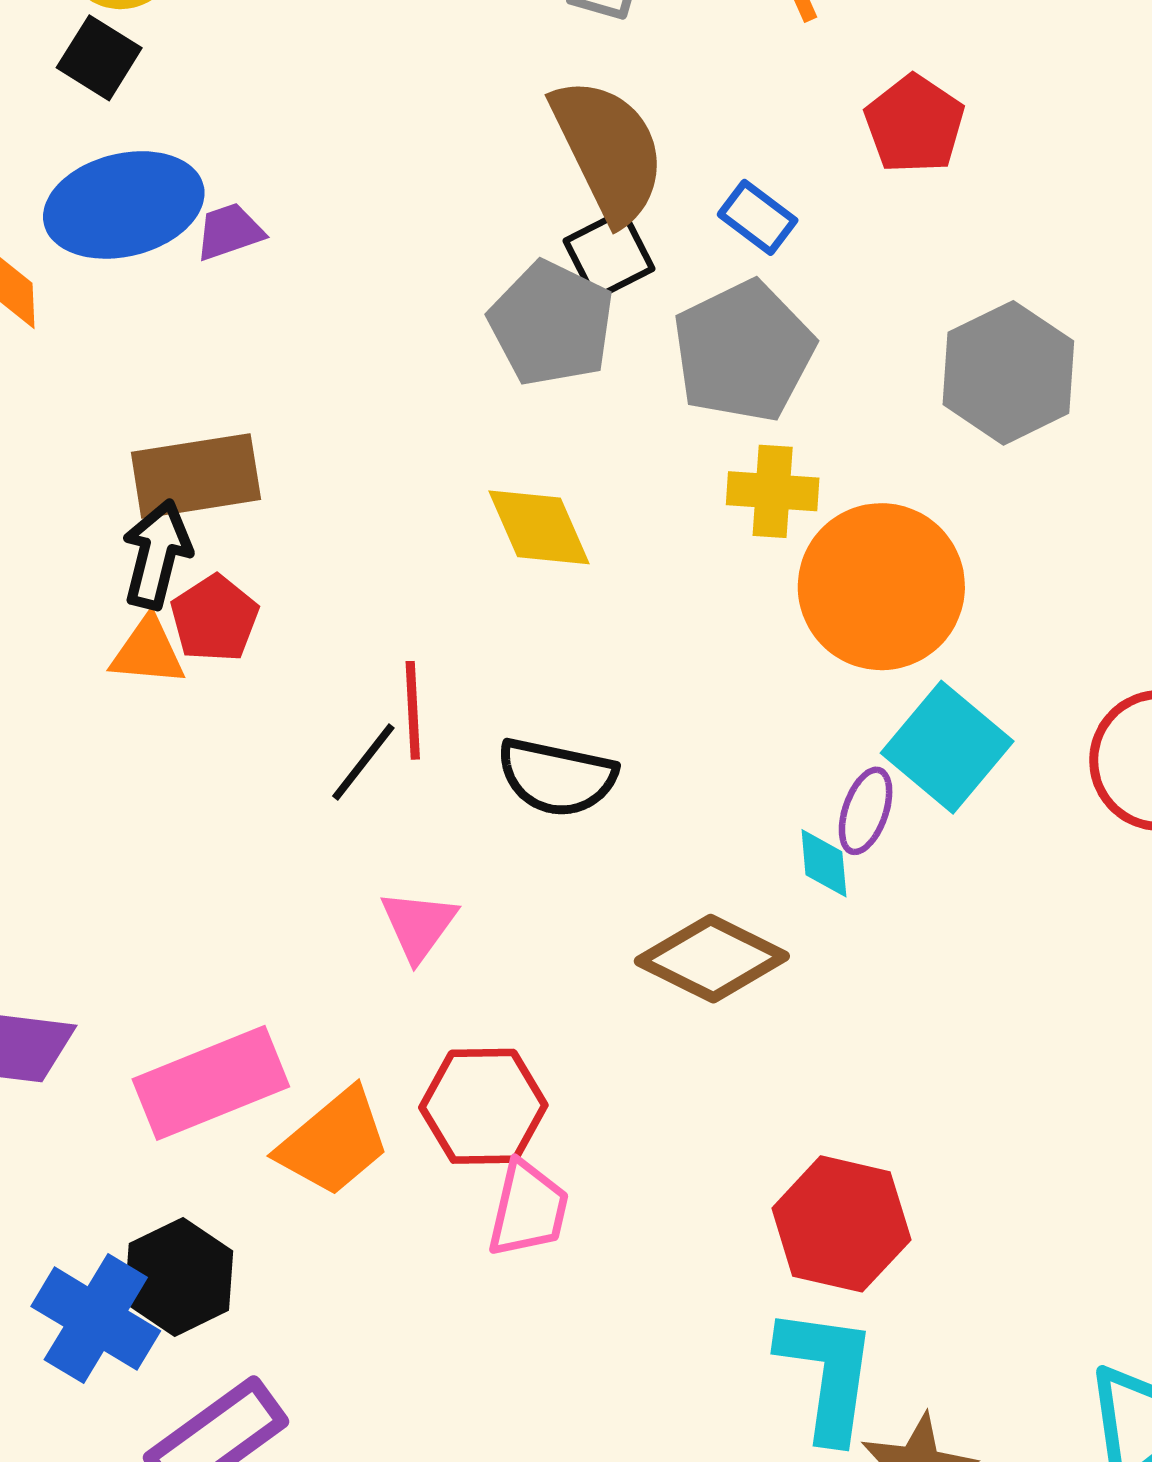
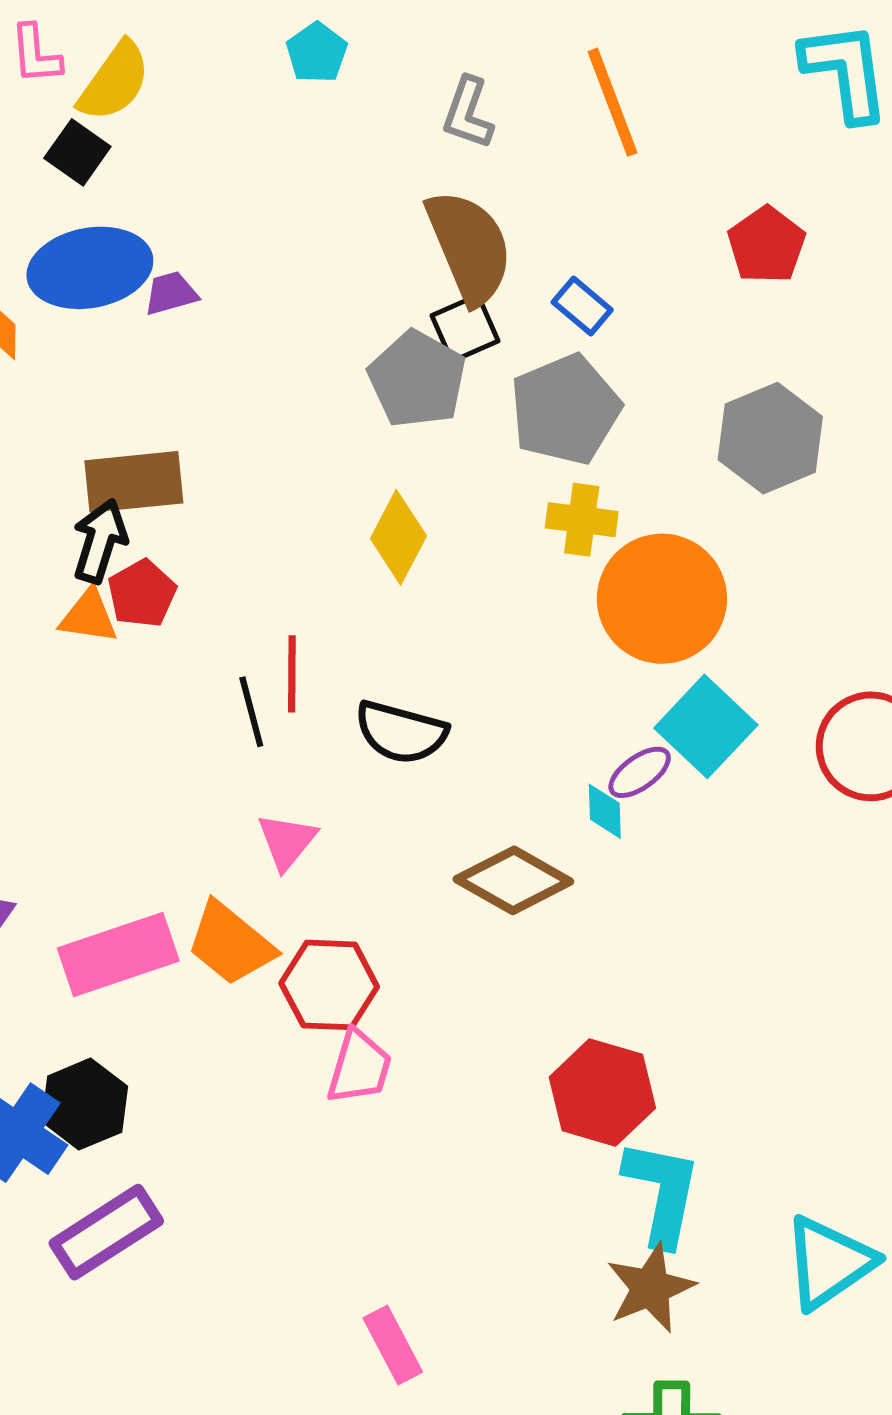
red pentagon: (914, 124) -> (766, 245), moved
yellow diamond: (539, 527) -> (398, 537), turned 48
black line: (363, 762) -> (251, 712), turned -56
purple ellipse: (866, 811) -> (640, 772), turned 32
orange trapezoid: (334, 1142) -> (231, 944), moved, turned 76
cyan L-shape: (827, 1373) -> (662, 1192), moved

